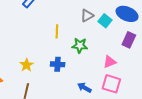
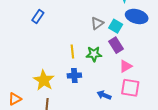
yellow line: (57, 31) -> (72, 52), moved
purple rectangle: (129, 40) -> (116, 45), moved, turned -49
yellow star: (27, 65) -> (44, 80), size x1.5

